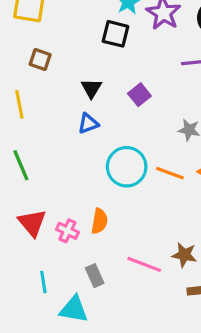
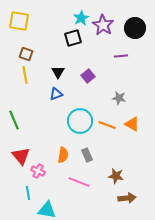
black square: (115, 34) -> (73, 38), turned -30
yellow line: (19, 104) -> (25, 75), moved
pink cross: (67, 231) -> (38, 171), moved
pink line: (144, 264) -> (79, 182), moved
gray rectangle: (95, 276) -> (87, 155), moved

